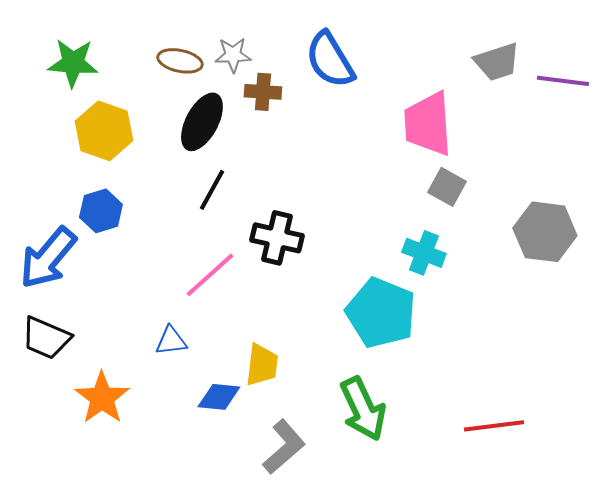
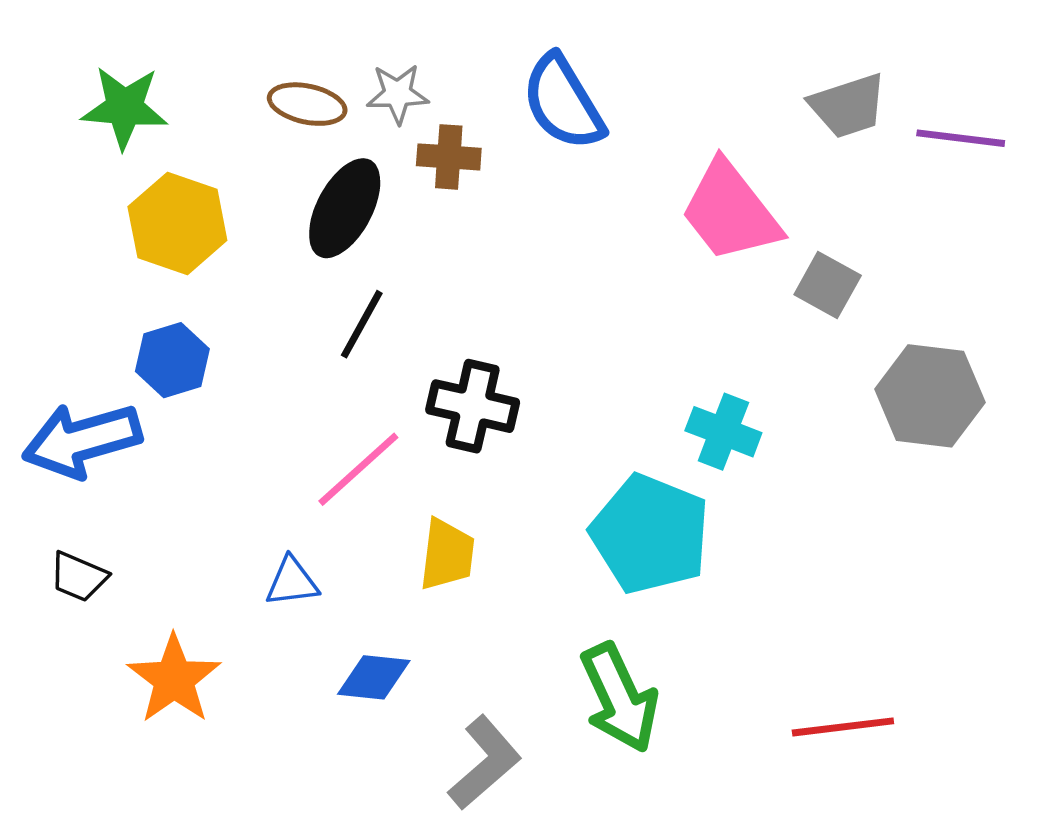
pink trapezoid: (428, 124) -> (730, 212), turned -34
gray square: (447, 187) -> (828, 285), moved
blue arrow: (48, 258) -> (82, 440), turned 34
black trapezoid: (46, 338) -> (78, 577), size x0.7
yellow trapezoid: (262, 365) -> (447, 555), moved

